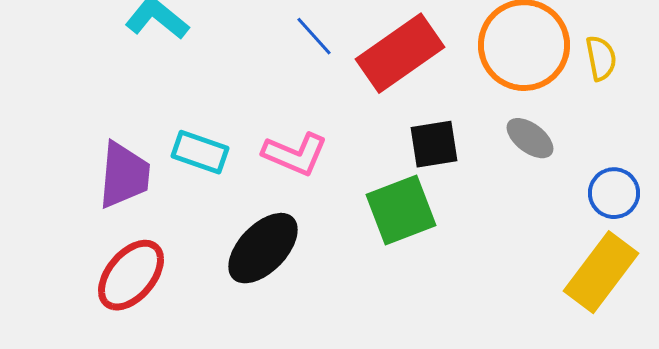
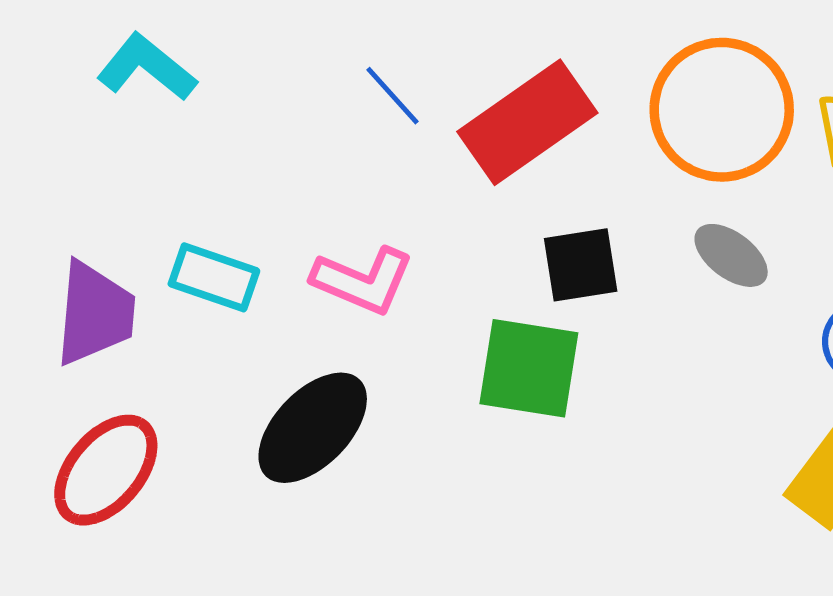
green square: (401, 210) -> (529, 368), turned 30

